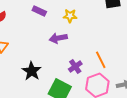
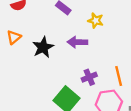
black star: (32, 71) -> (43, 47), moved

